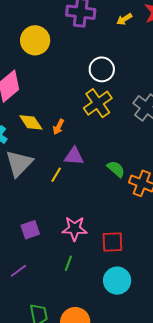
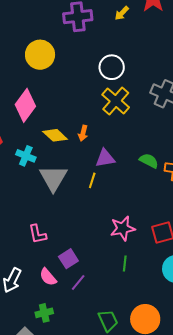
purple square: (30, 230) -> (68, 259), moved

